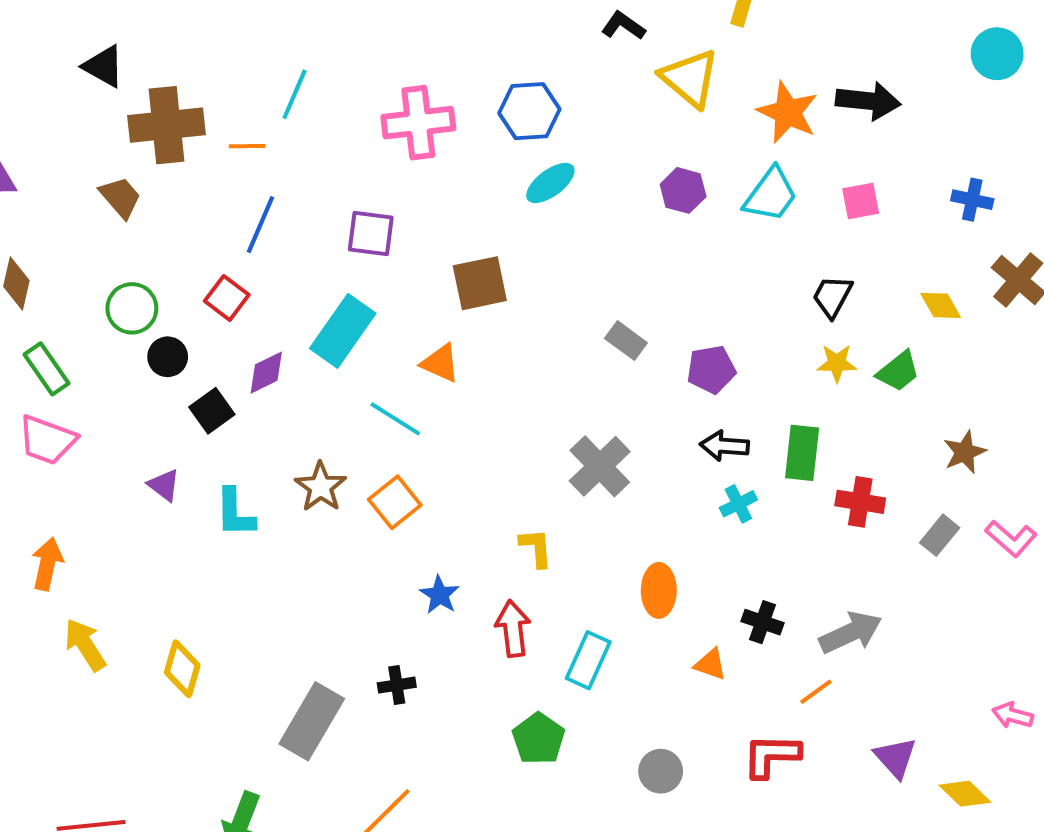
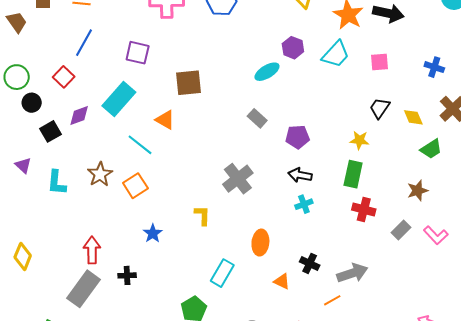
cyan ellipse: (550, 183) -> (267, 72), moved
black trapezoid: (832, 296) -> (380, 108), moved
green trapezoid: (898, 371) -> (431, 149), moved
green rectangle: (802, 453) -> (353, 174), moved
red arrow: (513, 629) -> (92, 250), moved

